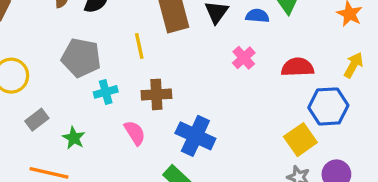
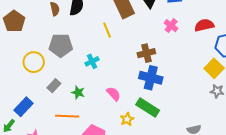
gray pentagon: (81, 58) -> (61, 45), moved
brown cross: (156, 94) -> (146, 53), moved
pink semicircle: (135, 133) -> (114, 94), moved

